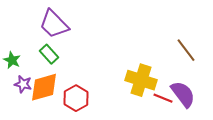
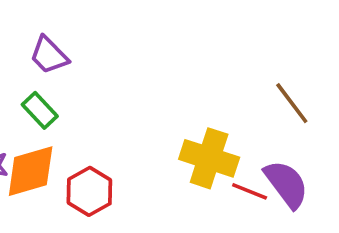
purple trapezoid: (54, 24) -> (49, 55), size x0.7

